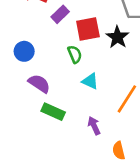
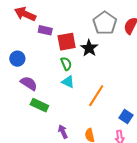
purple rectangle: (60, 14) -> (45, 30), turned 56
green semicircle: (75, 54) -> (66, 64), moved
purple arrow: (94, 126) -> (63, 132), moved

